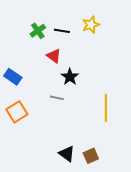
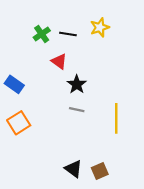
gray line: (57, 98) -> (77, 110), moved

